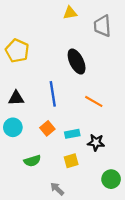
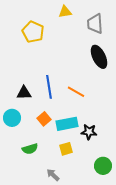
yellow pentagon: (17, 51) -> (33, 32), moved
black ellipse: (77, 62) -> (99, 57), moved
black triangle: (16, 98) -> (24, 93), moved
orange line: (94, 101) -> (76, 92), moved
cyan rectangle: (72, 134) -> (67, 124), size x1.5

